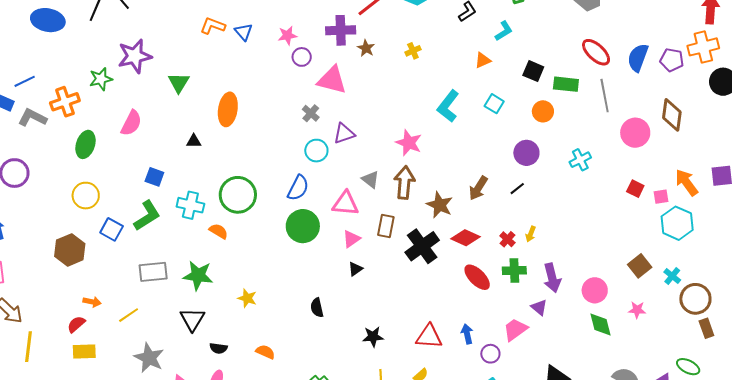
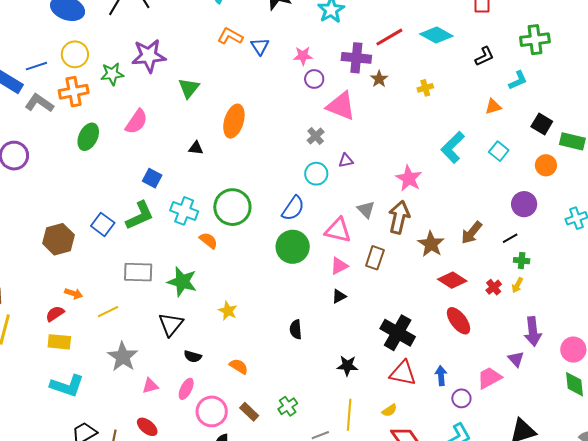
purple triangle: (344, 133) -> (346, 161), size x0.7
yellow circle: (86, 196) -> (75, 54), moved
black cross: (422, 246) -> (398, 333), moved, turned -32
green cross: (514, 271) -> (522, 261), moved, size x0.7

